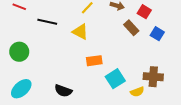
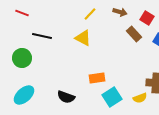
black line: (47, 22) -> (42, 36), moved
orange rectangle: (94, 61) -> (97, 78), moved
cyan square: (115, 79) -> (112, 97), moved

